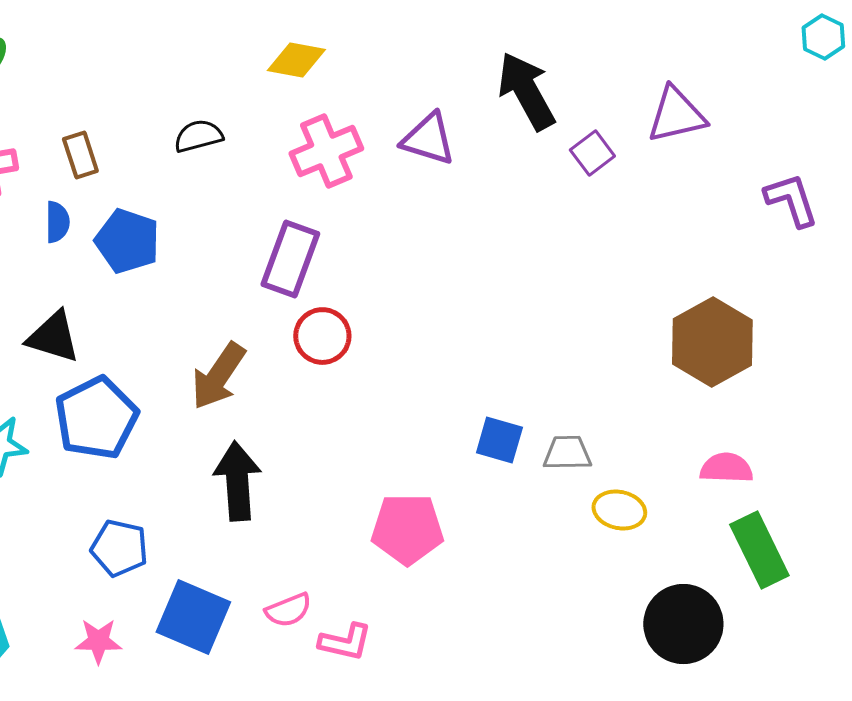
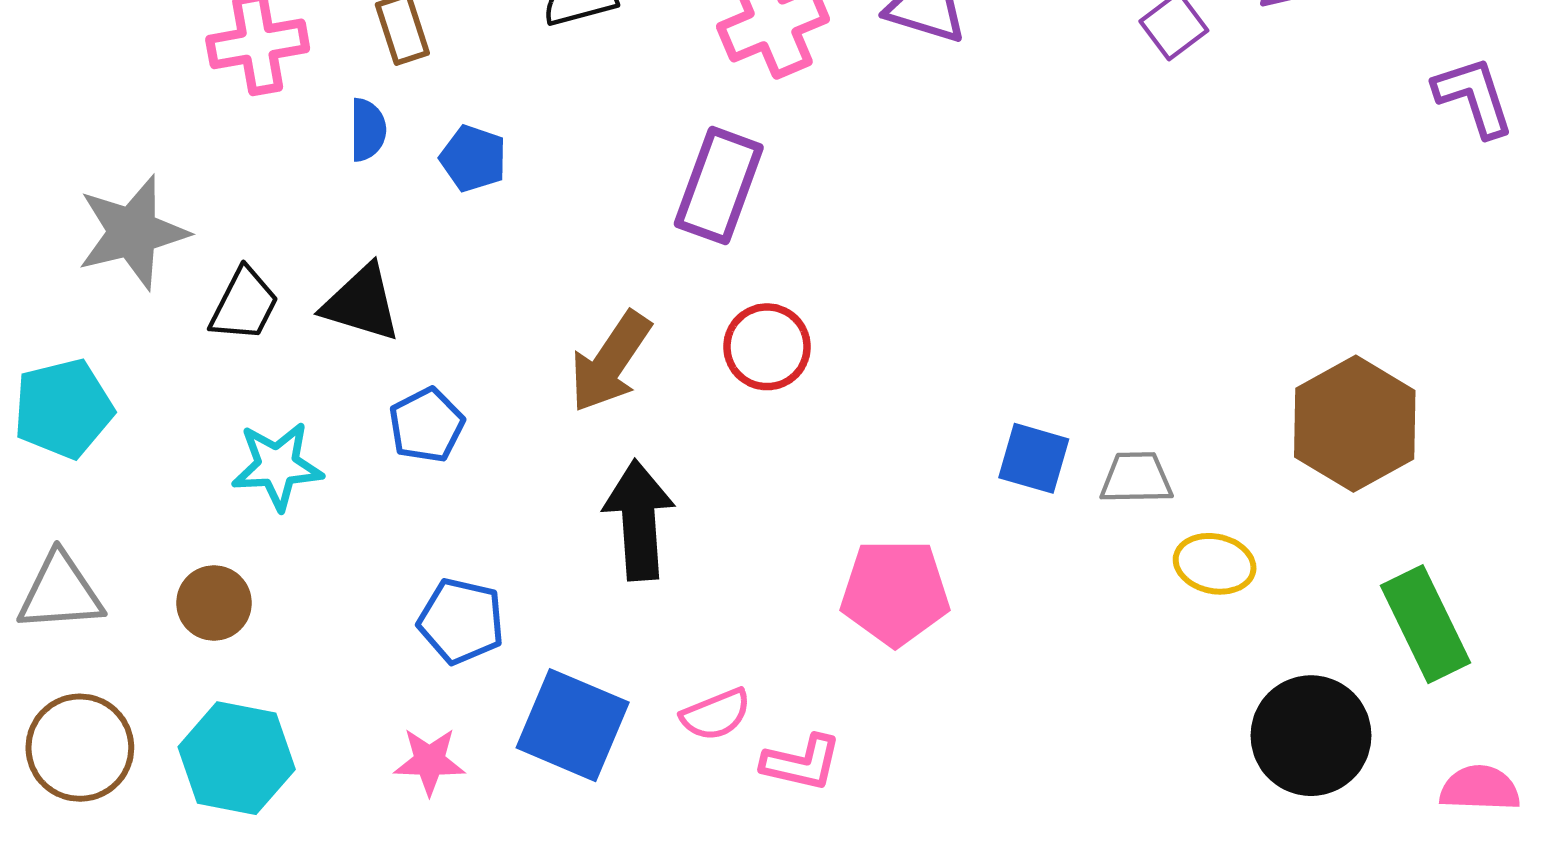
blue pentagon: (127, 241) -> (473, 158), size x0.7
red circle: (322, 336) -> (767, 347), moved
brown hexagon: (712, 342) -> (1355, 424), moved
blue pentagon: (96, 418) -> (426, 425), size x0.6
pink semicircle: (726, 468) -> (1480, 788), moved

